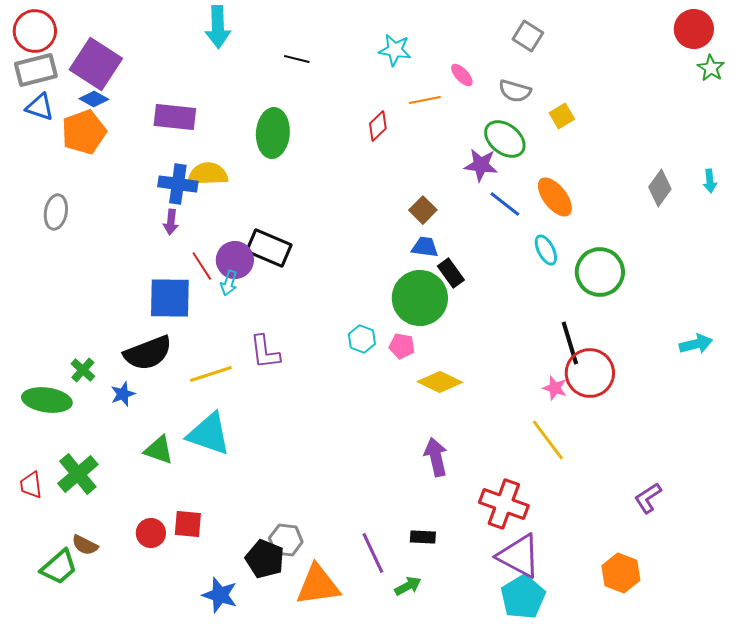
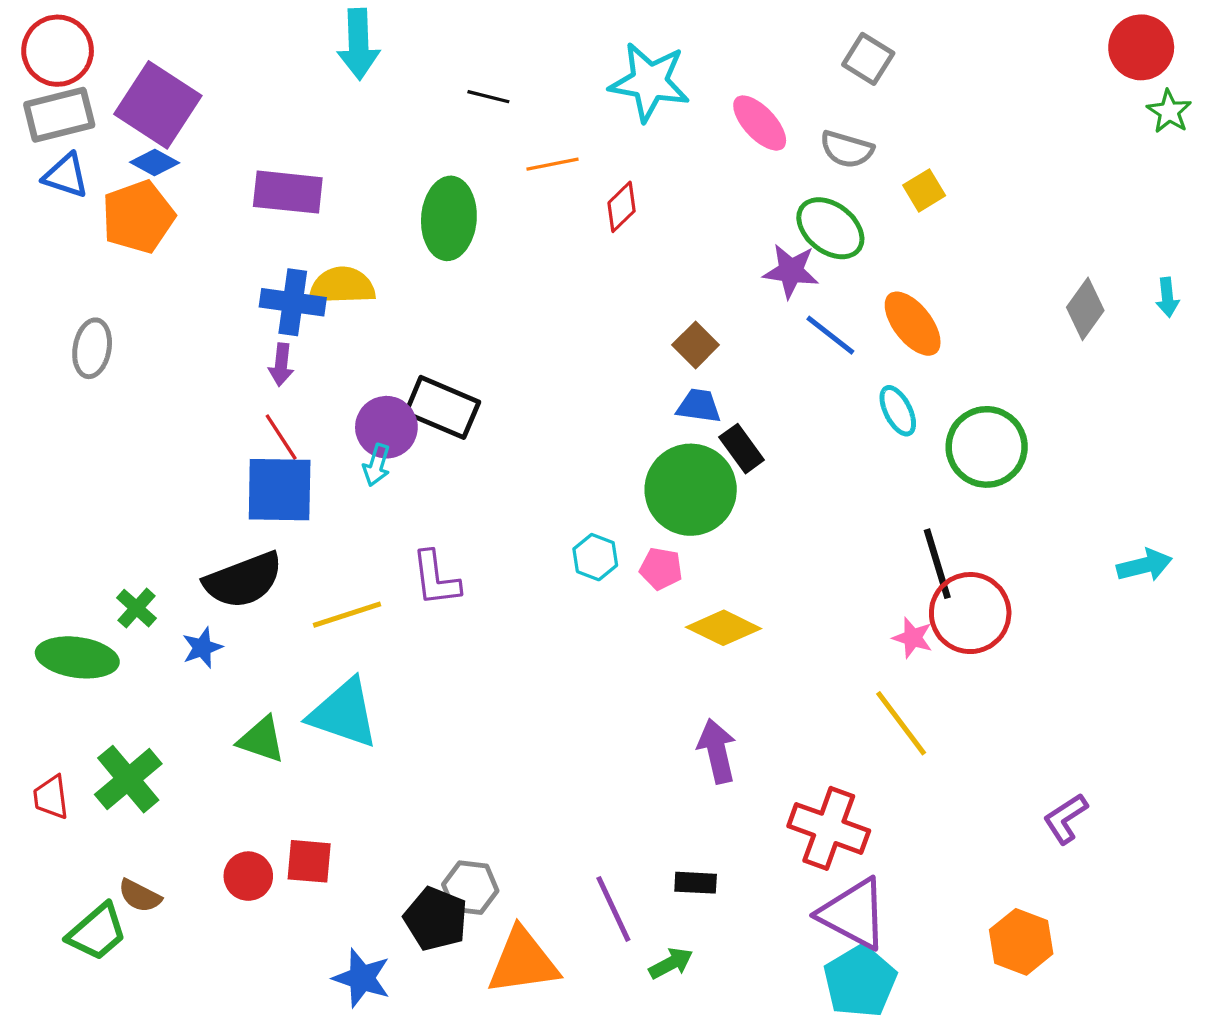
cyan star: (395, 50) -> (650, 82), size x1.5
pink ellipse: (462, 75) -> (760, 123), size x1.5
orange line: (425, 100) -> (552, 164), moved
red line: (202, 266) -> (281, 437), moved

